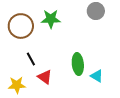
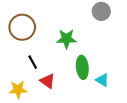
green star: (51, 19) -> (66, 39), moved

